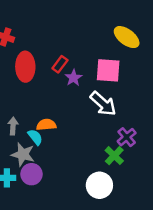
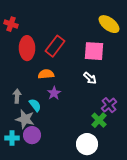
red rectangle: (60, 64) -> (55, 46), size x1.5
purple star: (73, 78) -> (54, 93), moved
white arrow: (103, 104) -> (90, 78), size x0.6
orange semicircle: (46, 125) -> (46, 74), moved

